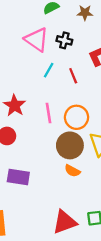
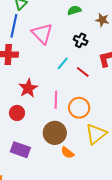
pink triangle: (37, 40) -> (42, 34), moved
red line: (73, 76) -> (83, 72), turned -40
brown circle: (70, 145) -> (55, 133), moved

